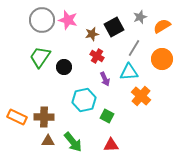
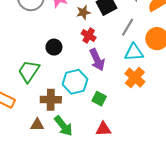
green trapezoid: (40, 57) -> (29, 71), moved
cyan triangle: (129, 72) -> (134, 52), moved
purple arrow: (105, 79) -> (97, 60), size x1.5
brown cross: (44, 117) -> (51, 100), moved

